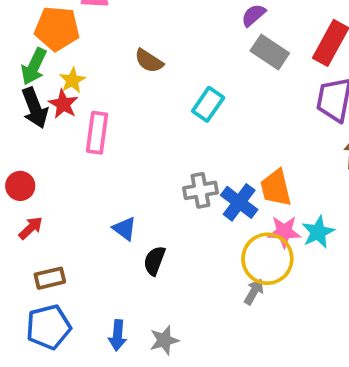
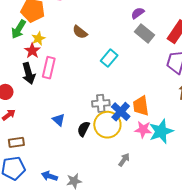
black arrow: (35, 108) -> (29, 73), moved
cyan star: (318, 232) -> (161, 131), size x1.4
yellow circle: (267, 259) -> (107, 125), moved
black semicircle: (154, 261) -> (83, 129), moved
blue arrow: (117, 335) -> (49, 176), turned 98

